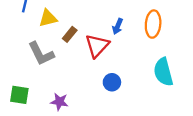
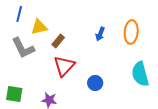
red triangle: (97, 46) -> (64, 66), moved
gray L-shape: (41, 54) -> (23, 48), moved

